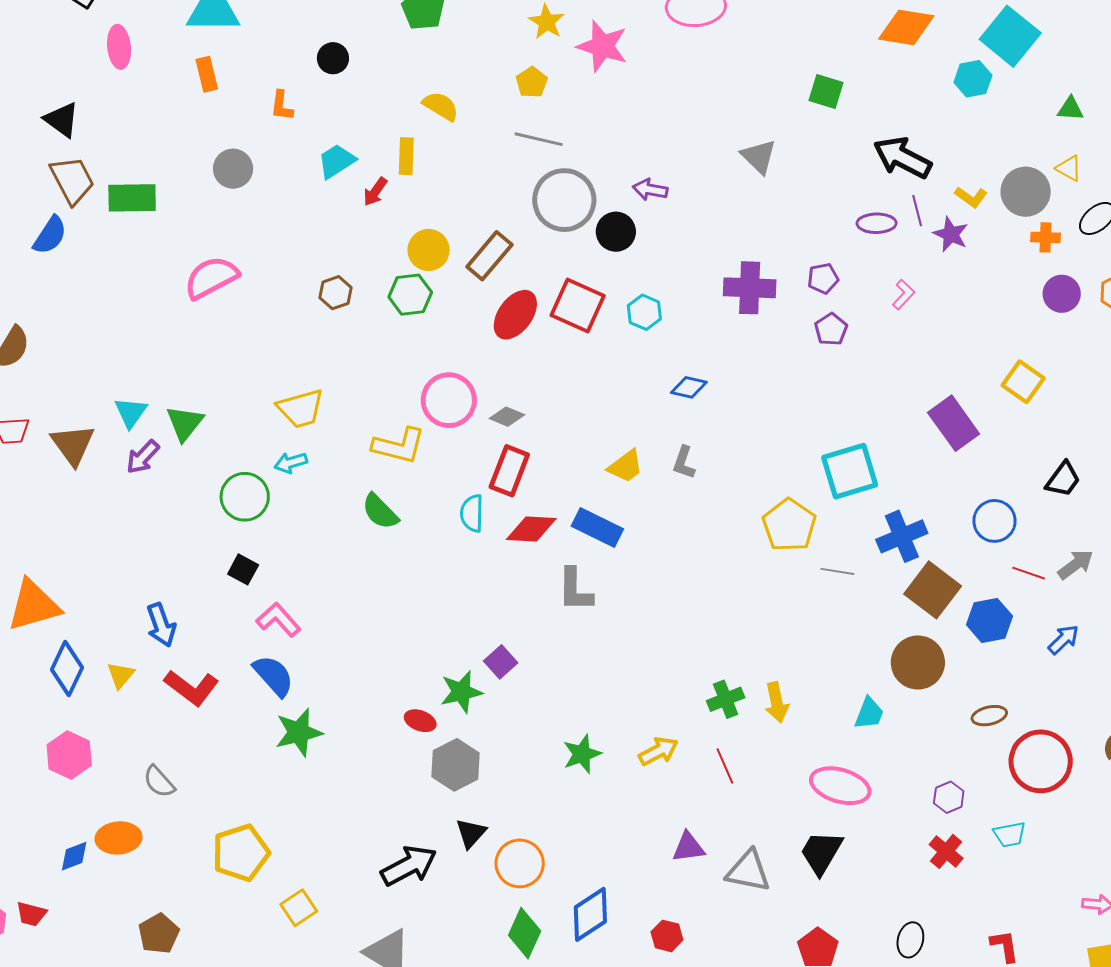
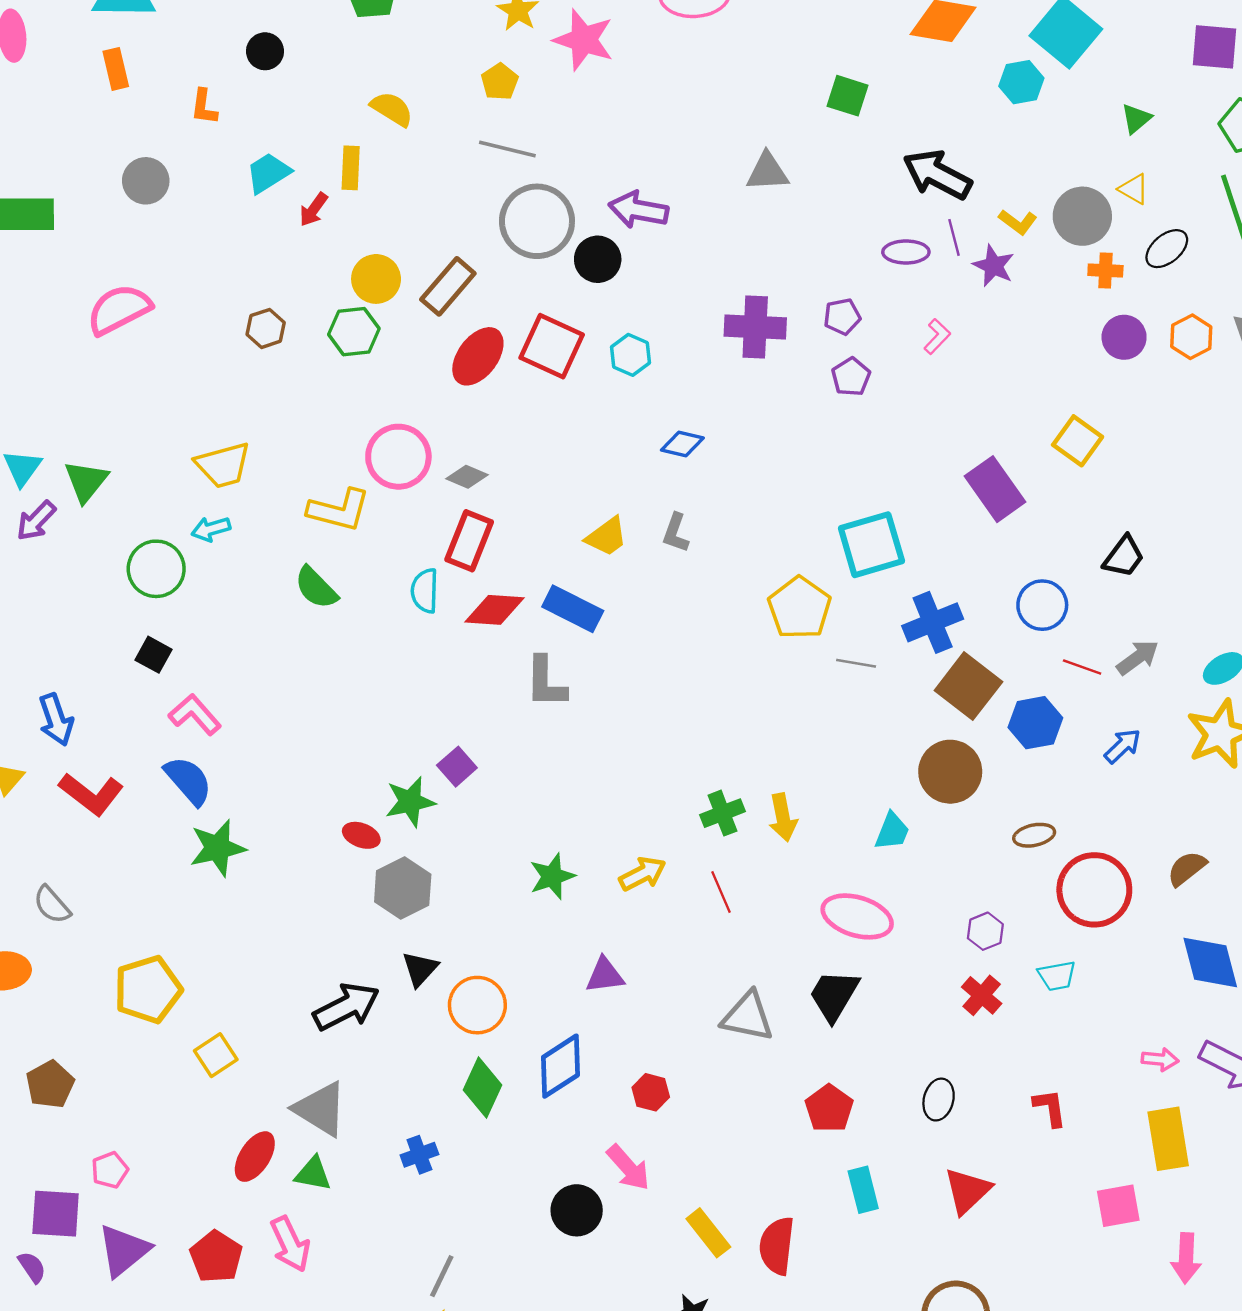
green triangle: (1070, 109) -> (1136, 119), turned -44
gray triangle: (759, 157) -> (767, 172), turned -48
purple arrow: (650, 190) -> (638, 210), size x1.4
purple triangle: (688, 847) -> (605, 975), moved

